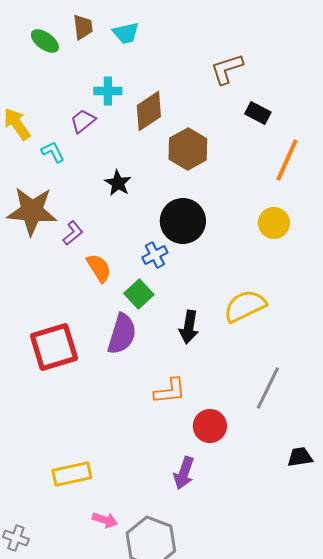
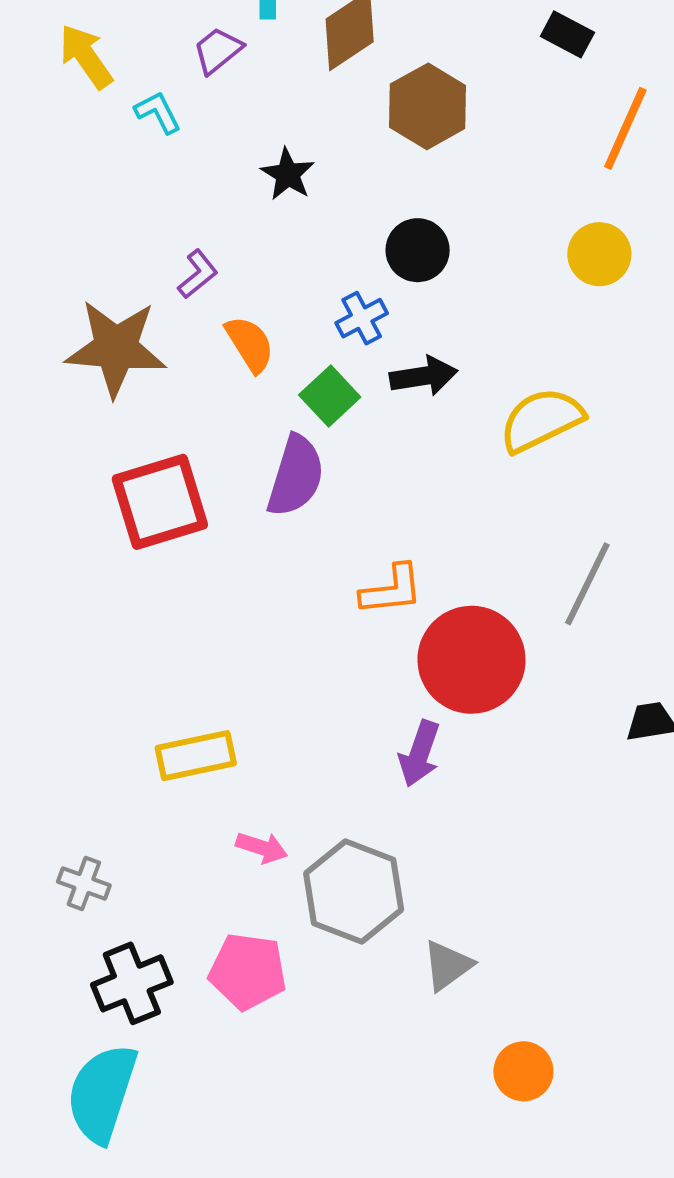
brown star: (32, 211) -> (116, 348), moved
black circle: (183, 221) -> (418, 250), size x0.7
black arrow: (189, 327) -> (424, 376), moved, turned -108
red circle: (210, 426) -> (471, 660), size x1.6

